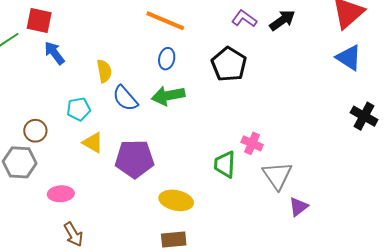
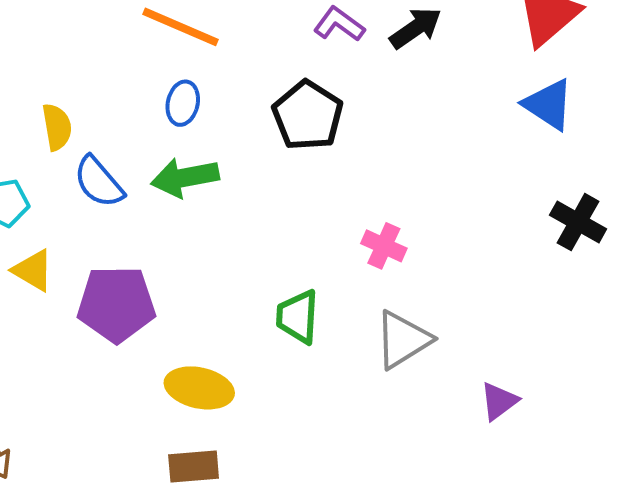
pink cross: (252, 143) -> (384, 246), moved
gray triangle: (277, 175) -> (403, 340), turned 32
purple triangle: (298, 207) -> (499, 401), moved

